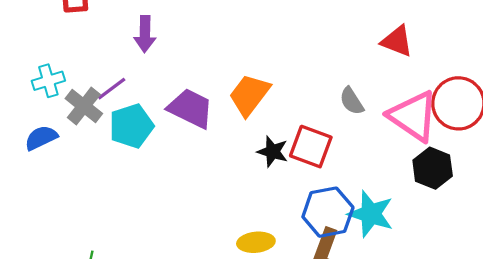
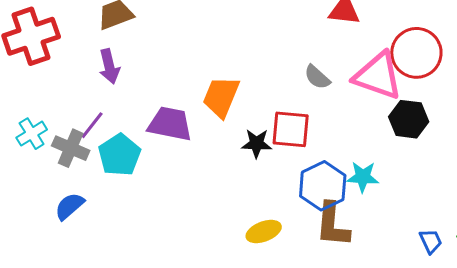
blue semicircle: (41, 138) -> (69, 206), moved
cyan star: (371, 214) -> (363, 177), size x0.7

